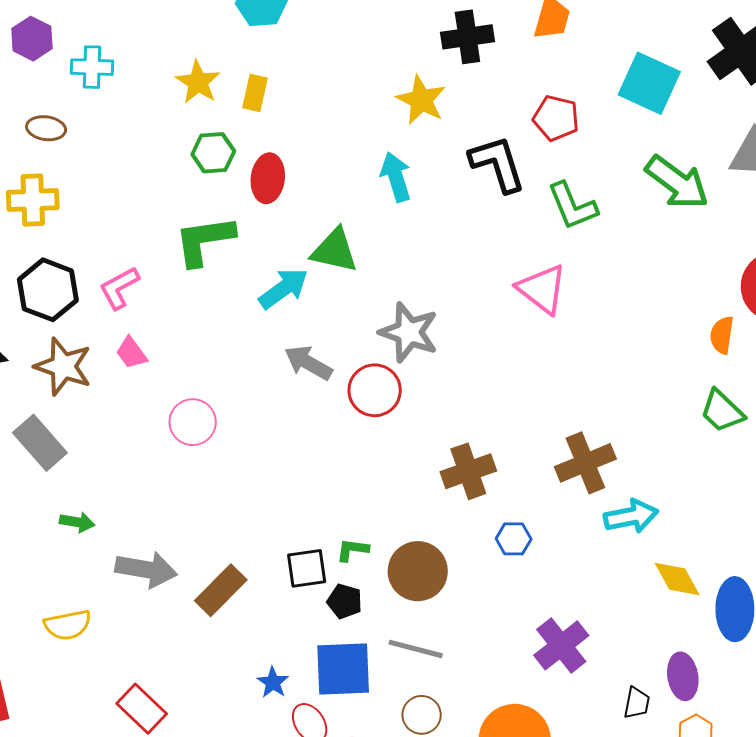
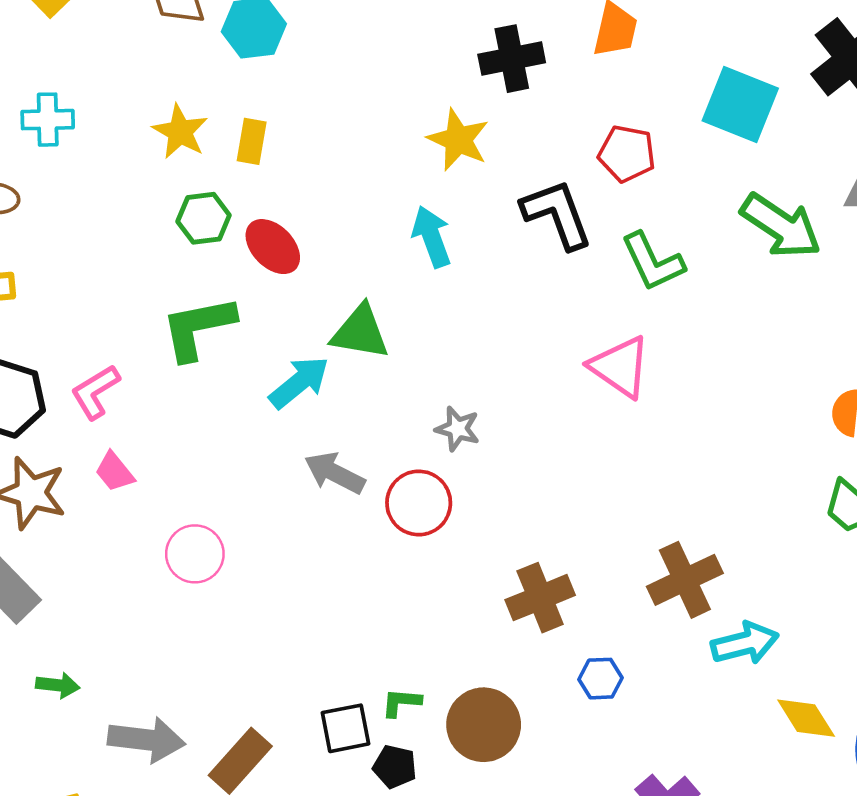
red ellipse: (268, 178) -> (273, 247), turned -48
gray star: (409, 332) -> (458, 429), size x0.6

